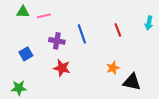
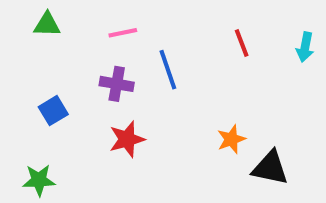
pink line: (44, 16) -> (123, 33), moved
red line: (118, 30) -> (242, 43), moved
red star: (62, 68) -> (127, 139), turned -30

